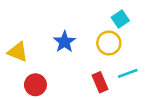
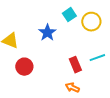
cyan square: (120, 19) -> (69, 15), moved
yellow circle: (109, 43) -> (91, 22), moved

